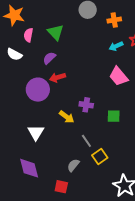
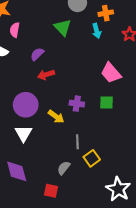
green triangle: (56, 32) -> (63, 27), moved
cyan arrow: (116, 46) -> (97, 31), moved, turned -80
purple circle: (38, 90) -> (26, 105), moved
green square: (114, 116) -> (107, 103), moved
gray line: (86, 141) -> (77, 142), turned 32

